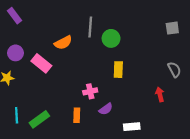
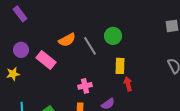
gray line: (90, 27) -> (90, 46), moved, turned -36
pink cross: (90, 91) -> (85, 86), moved
red arrow: (160, 94) -> (128, 84), moved

